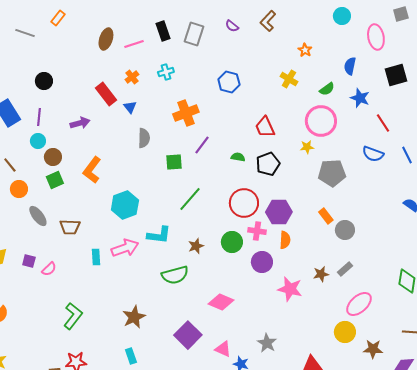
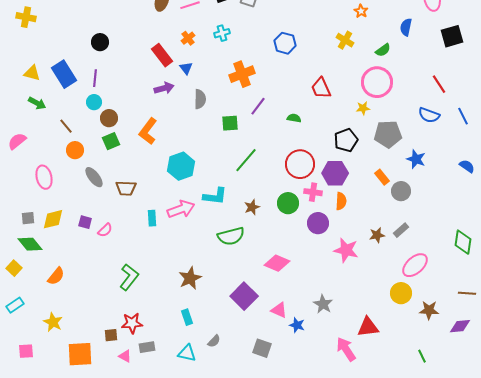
blue star: (360, 98) -> (416, 159), moved
purple arrow: (80, 123) -> (164, 88), moved
black pentagon: (268, 164) -> (346, 140), moved

